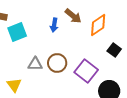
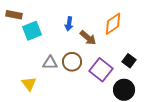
brown arrow: (73, 16) -> (88, 38), moved
black square: (114, 50) -> (129, 61), moved

